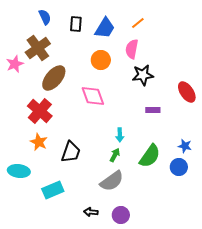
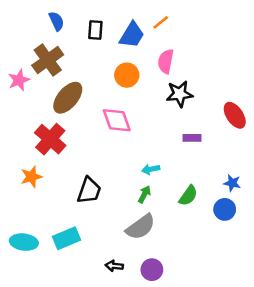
orange line: (138, 23) -> (161, 22), moved
cyan arrow: (120, 135) -> (151, 169), turned 80
orange star: (39, 142) -> (31, 177), moved, turned 30
green semicircle: (150, 156) -> (188, 196), size x0.7
cyan ellipse: (19, 171) -> (24, 242), moved

